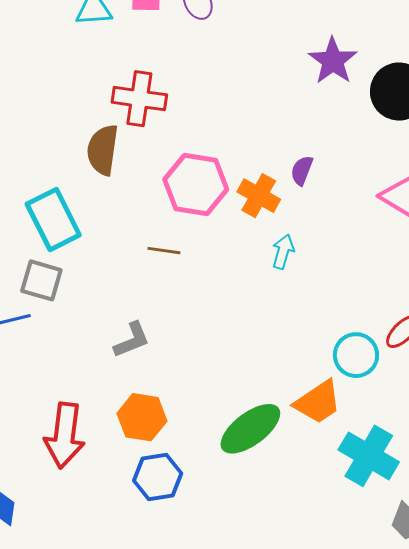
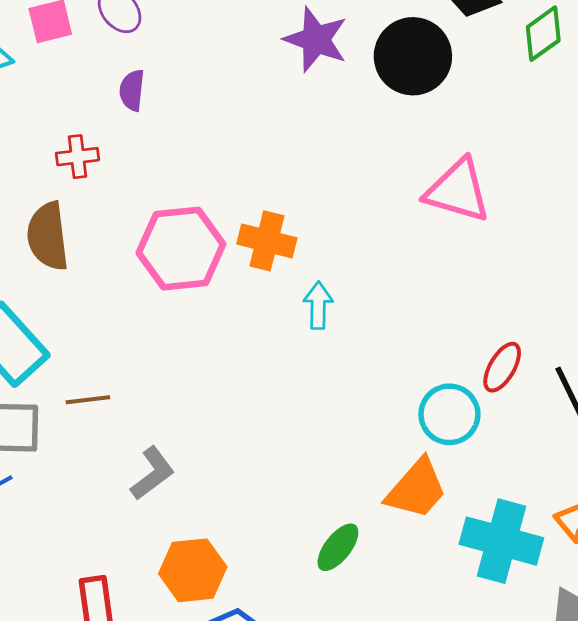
red cross: (139, 99) -> (78, 157), size x0.6
purple semicircle: (302, 170) -> (132, 90), moved
brown line: (164, 251) -> (88, 400), moved
green ellipse: (250, 429) -> (338, 547), size x0.6

